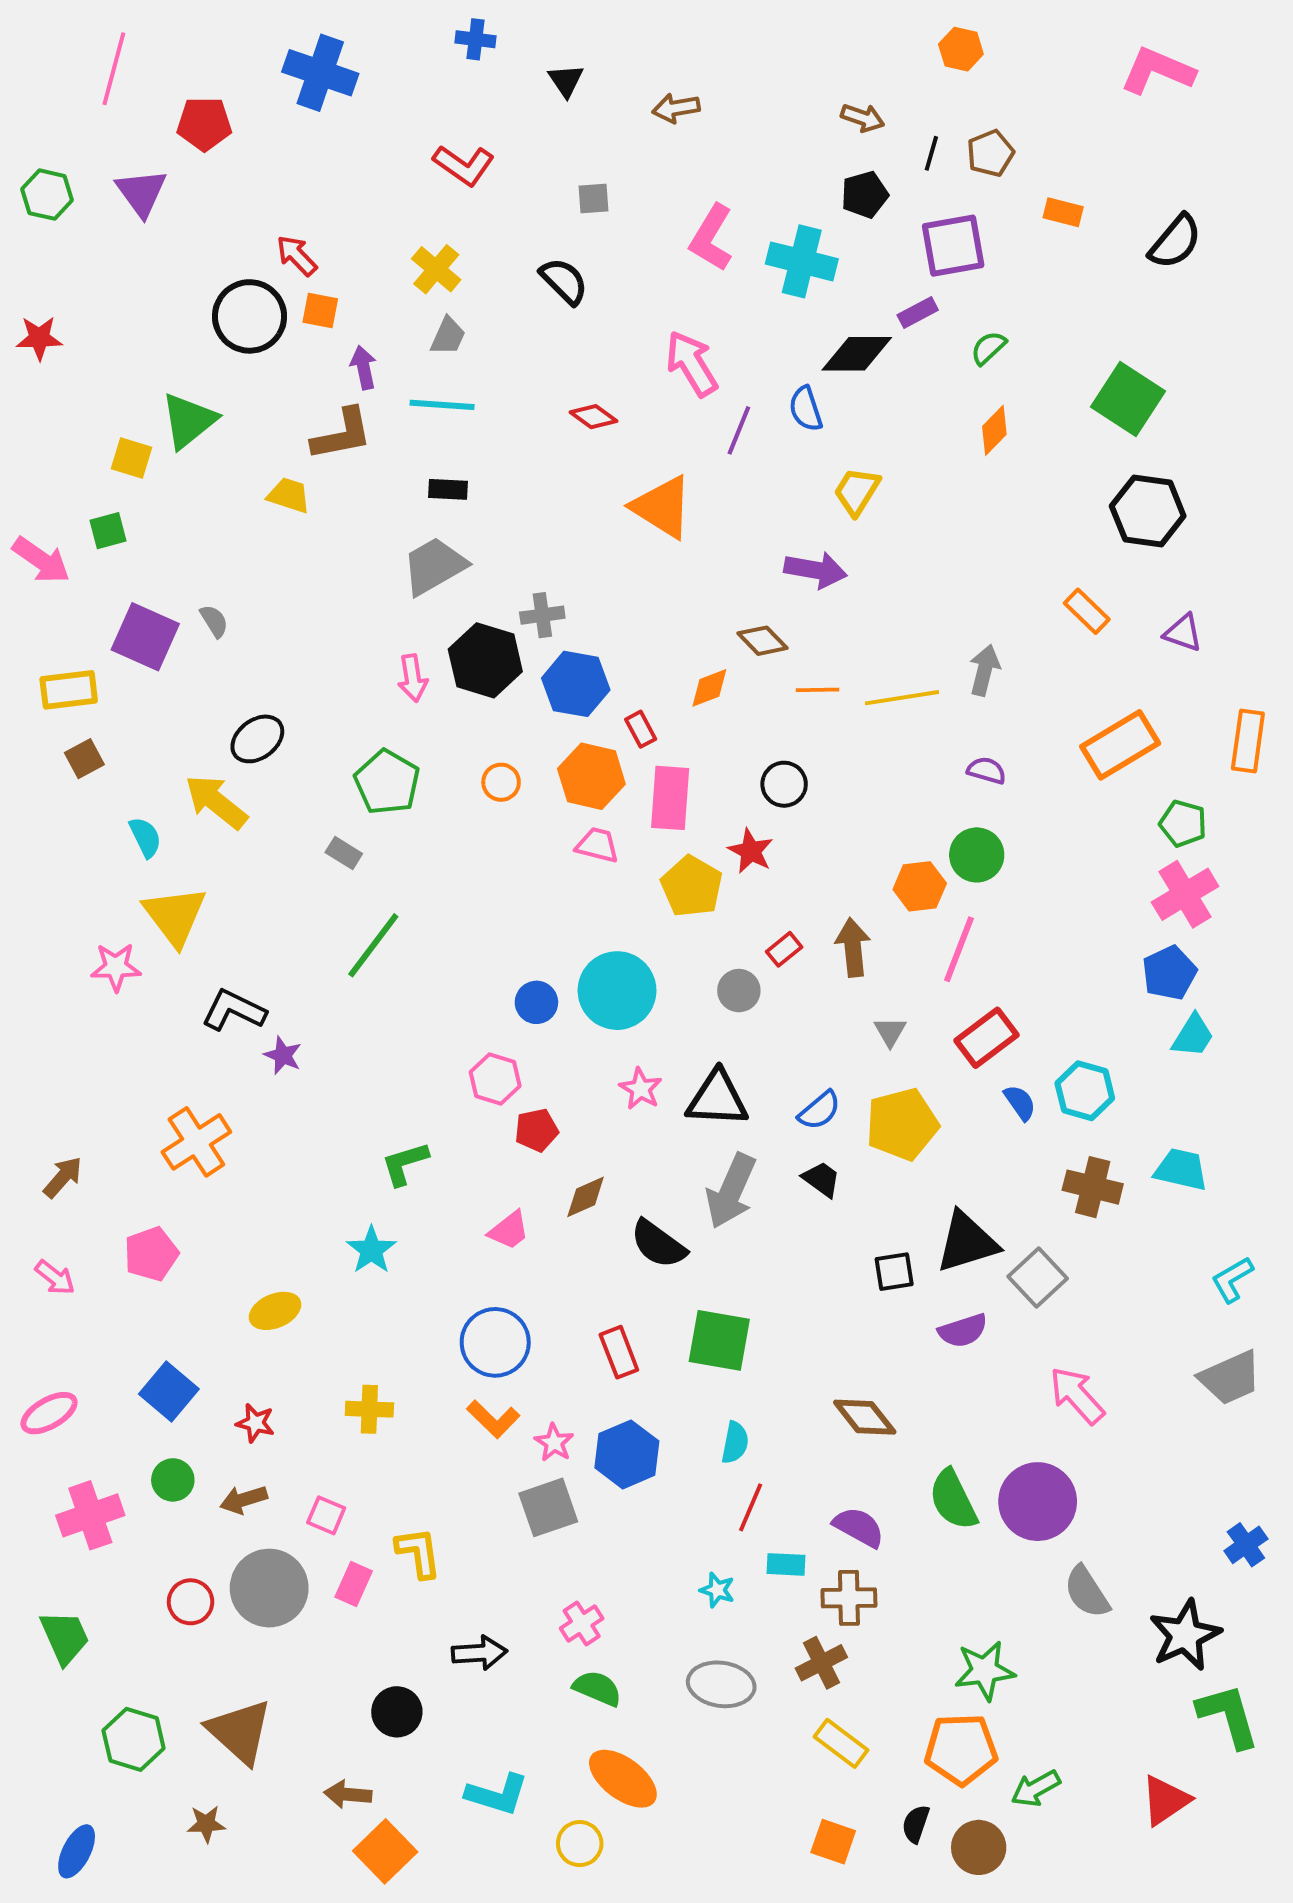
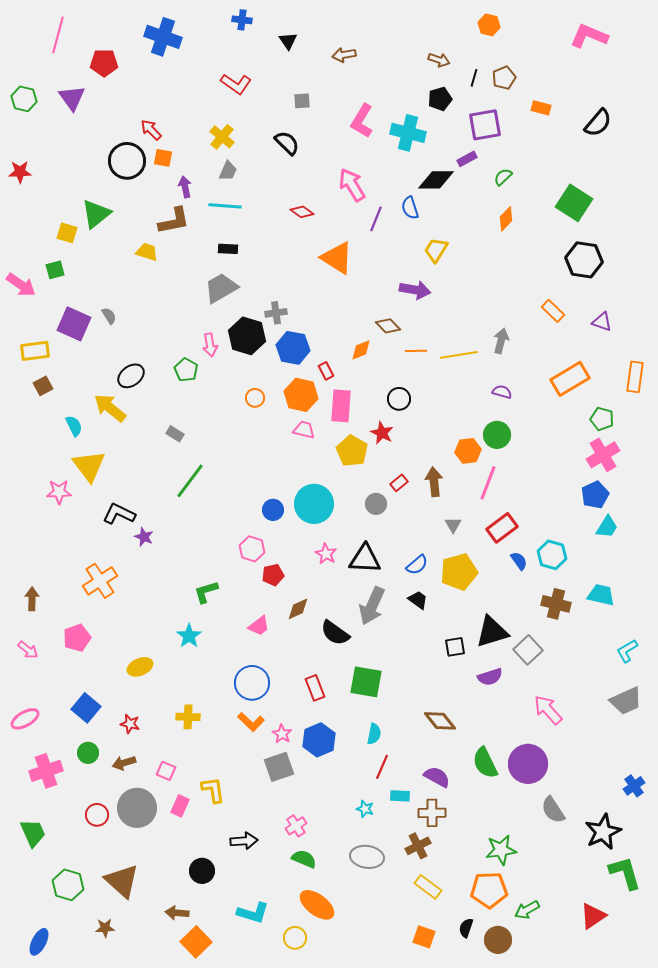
green pentagon: (387, 782) -> (186, 370), moved, size x0.7
brown arrow: (63, 1177) -> (32, 599), turned -40

